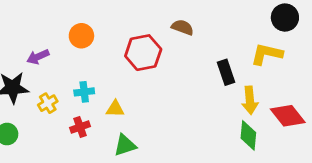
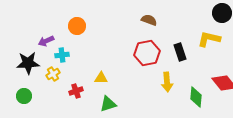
red hexagon: (143, 53) -> (147, 53), moved
cyan cross: (84, 92) -> (62, 55), moved
yellow arrow: (250, 100) -> (167, 82), moved

